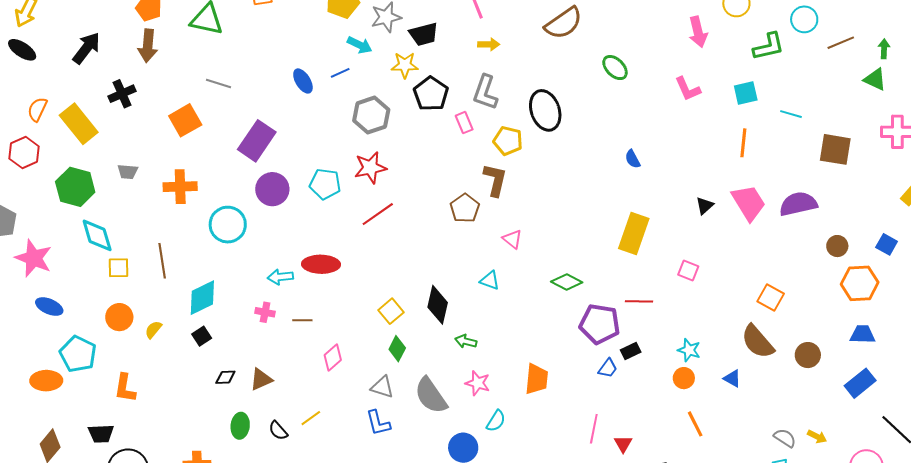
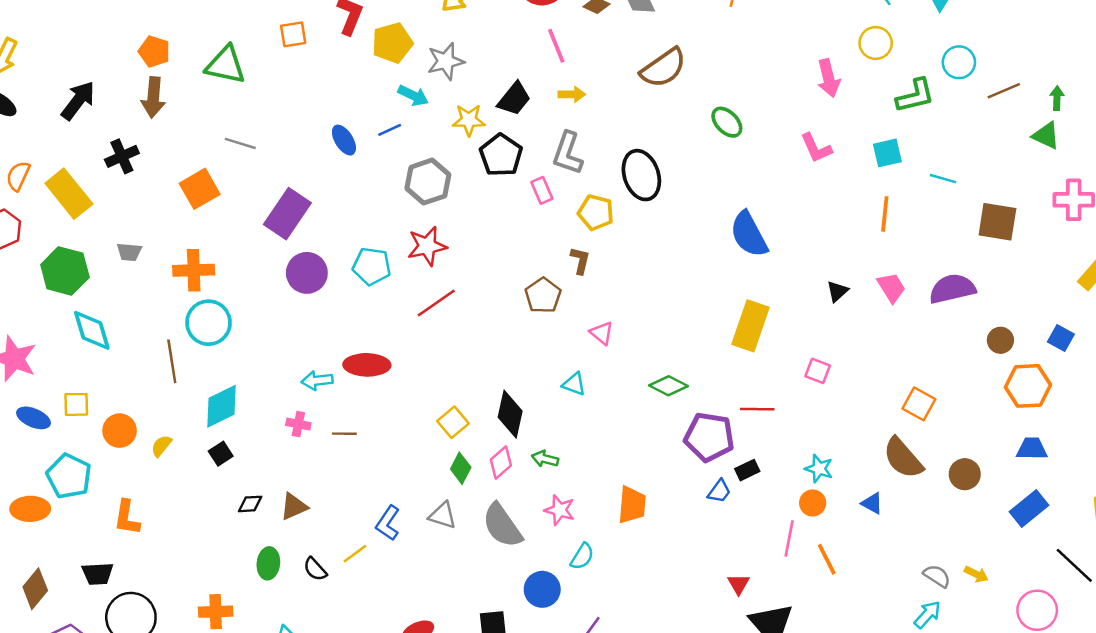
black trapezoid: (424, 34) -> (514, 99), moved, turned -36
blue semicircle: (633, 159) -> (749, 234), size x2.0
brown L-shape: (495, 180) -> (580, 261), size x0.7
pink trapezoid: (749, 203) -> (891, 287), size x0.7
cyan circle: (228, 225) -> (209, 323), moved
yellow square: (119, 268) -> (76, 404), moved
pink diamond: (333, 358) -> (501, 463), moved
blue L-shape: (378, 423) -> (388, 523), moved, turned 48
pink line: (594, 429) -> (789, 539), moved

